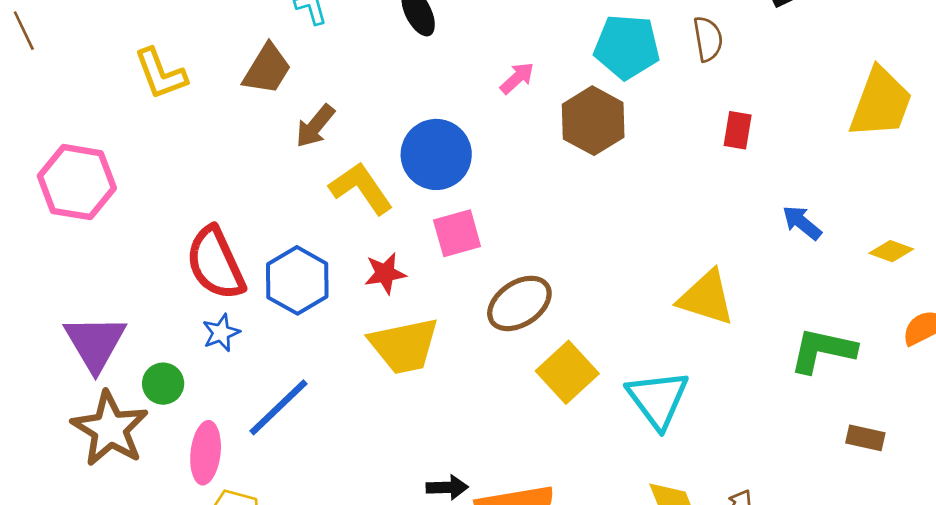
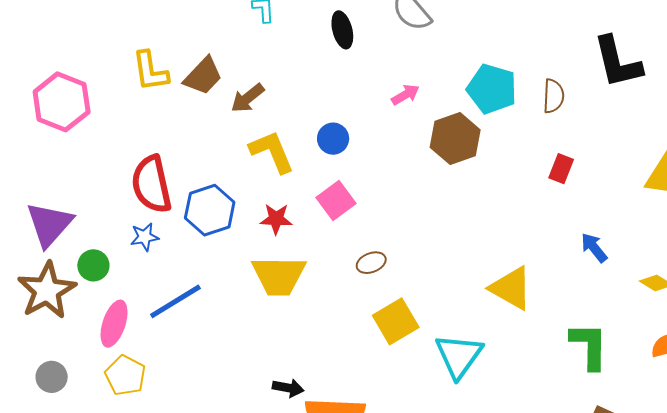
brown trapezoid: (267, 69) -> (203, 76), moved
yellow L-shape: (161, 74) -> (150, 71), moved
blue circle: (436, 154) -> (333, 139), size x0.6
pink square: (457, 233) -> (336, 201), turned -33
brown ellipse: (519, 303) -> (371, 263), size x0.6
green L-shape: (823, 350) -> (589, 346), turned 66

